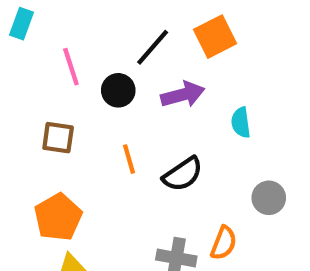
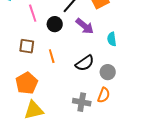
purple arrow: (183, 95) -> (85, 26), turned 54
orange line: (129, 159) -> (52, 56), moved
gray circle: (269, 198) -> (108, 72), moved

